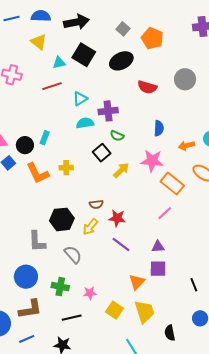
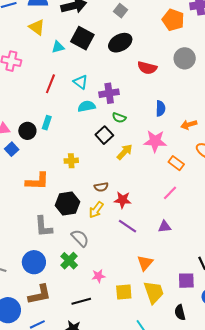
orange pentagon: (152, 38) -> (173, 20), moved
red line: (52, 86) -> (50, 84), moved, turned -48
cyan triangle: (80, 99) -> (81, 82), turned -49
yellow cross: (66, 168) -> (71, 161), moved
orange L-shape: (38, 173) -> (37, 181), moved, turned -60
orange rectangle: (172, 184) -> (176, 163), size x0.7
purple square: (158, 269) -> (186, 281), moved
green cross: (60, 287) -> (69, 261), moved, turned 36
yellow square: (114, 310) -> (124, 292), turned -36

